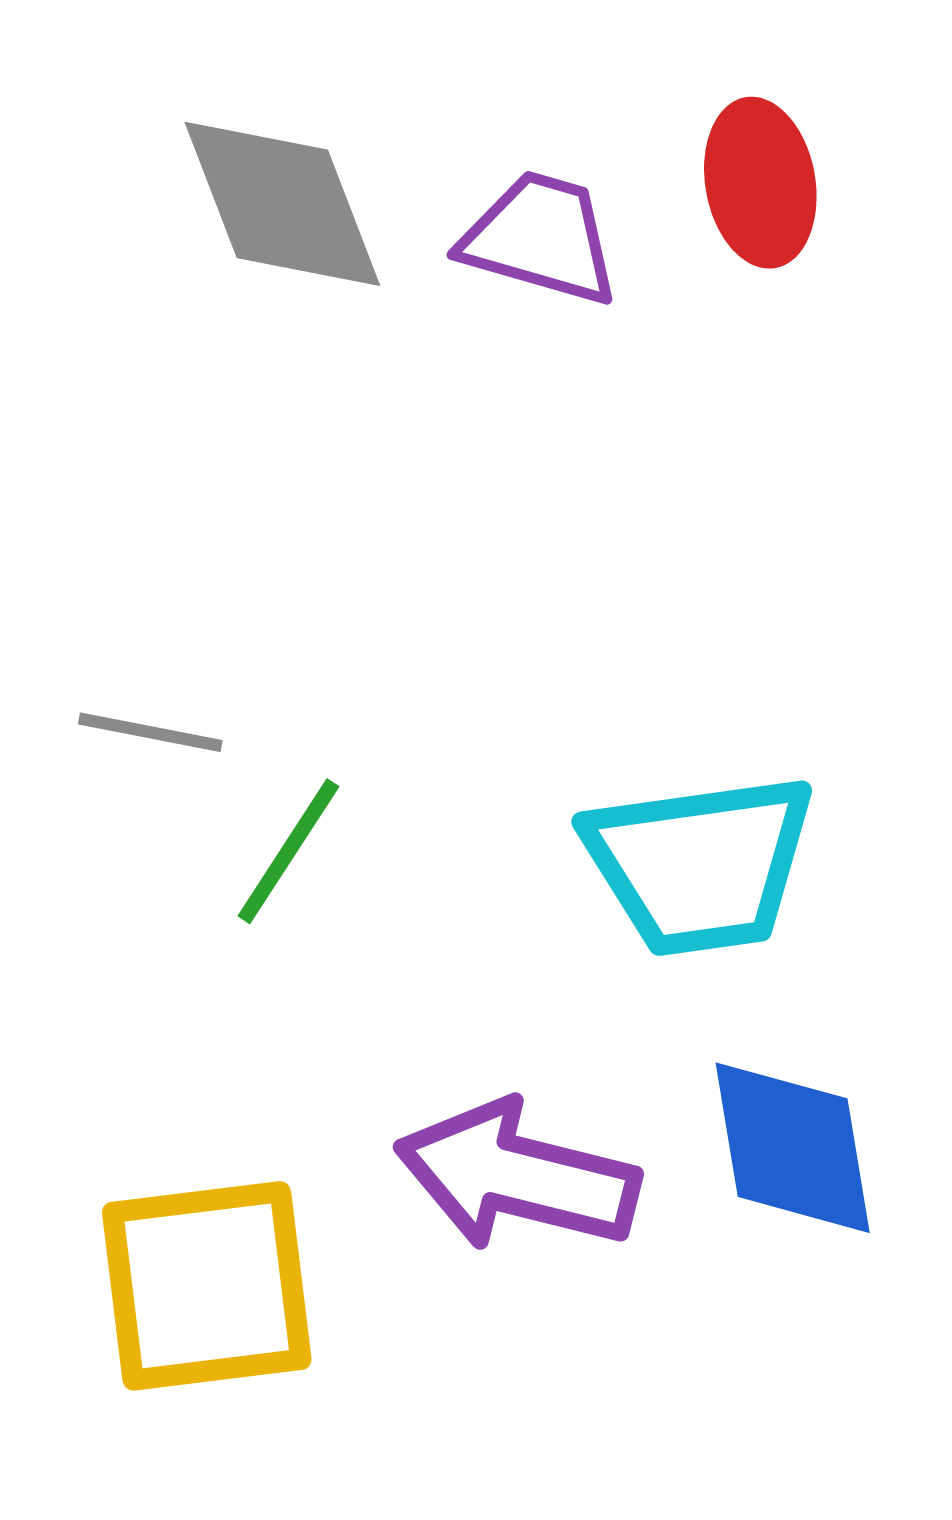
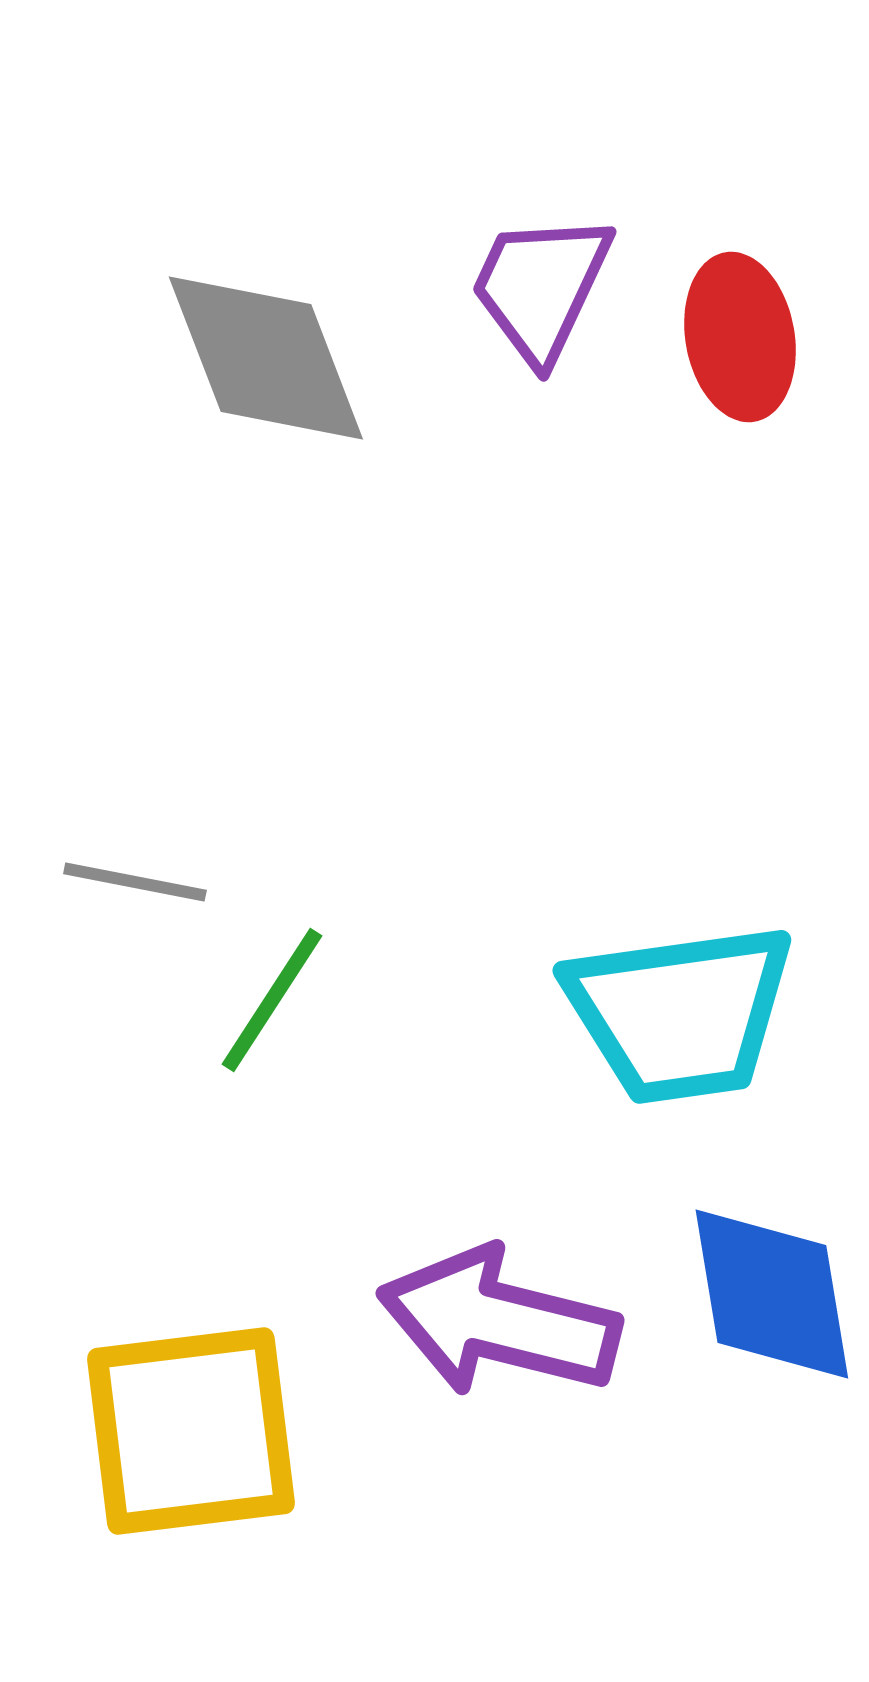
purple trapezoid: (541, 238) -> (541, 287), moved, turned -81

